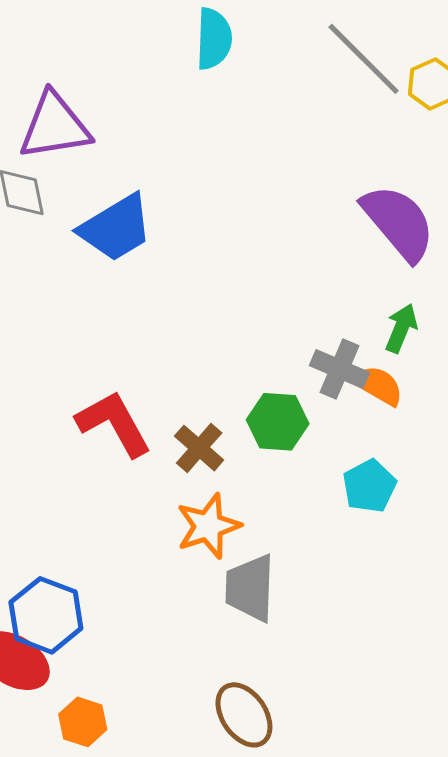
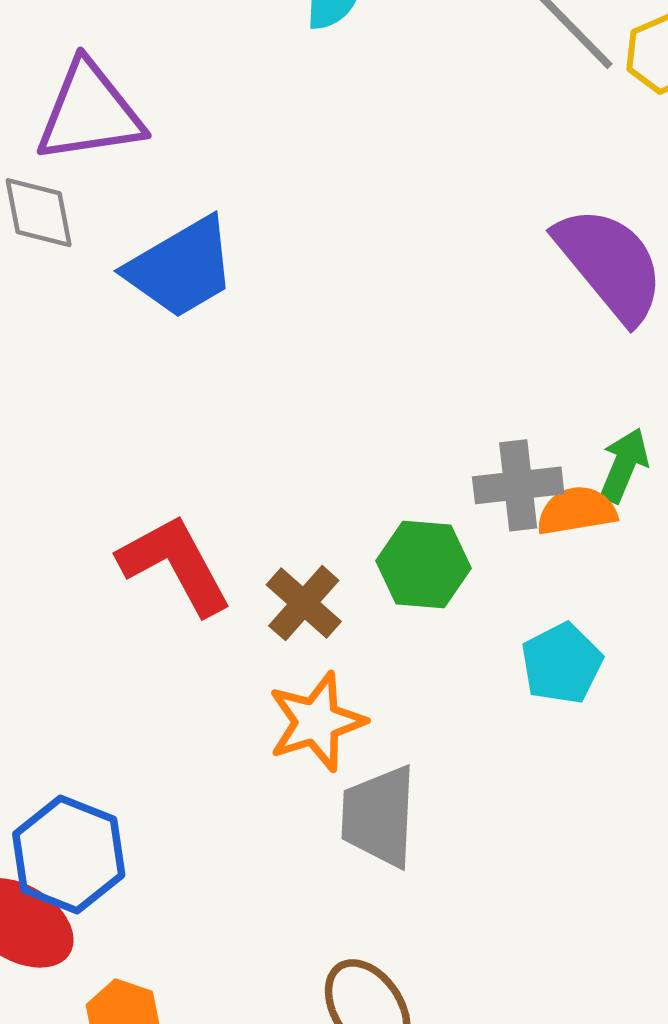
green arrow: (401, 328) -> (624, 465), moved
gray cross: (339, 369) -> (518, 485), turned -30
orange semicircle: (378, 385) -> (577, 511), turned -40

